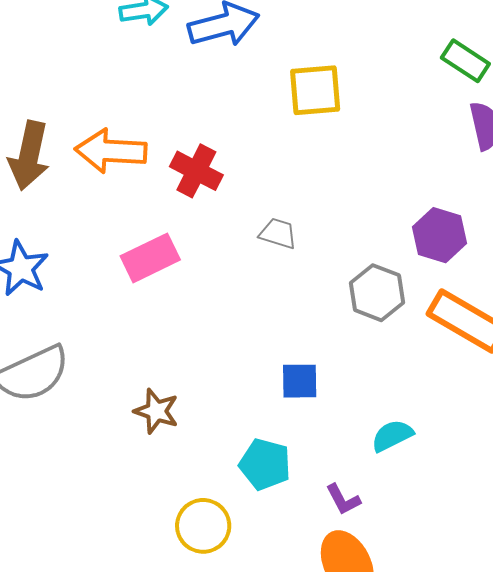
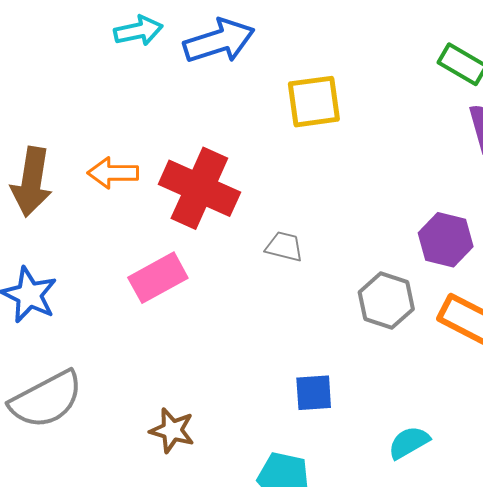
orange arrow: (111, 151) -> (113, 173), size x0.7
red cross: (196, 171) -> (199, 188), size x1.5

